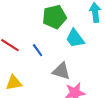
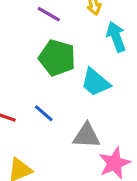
green pentagon: (54, 17) -> (57, 58), turned -30

